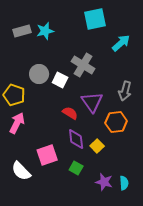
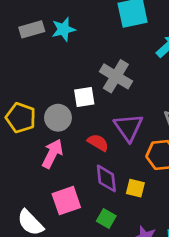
gray circle: (39, 74) -> (58, 118), moved
white square: (60, 80) -> (84, 97), turned -35
pink arrow: (17, 123) -> (52, 154), moved
yellow square: (97, 146) -> (135, 188), turned -32

